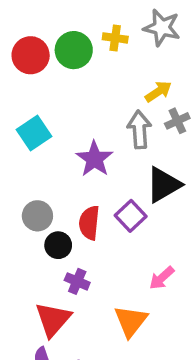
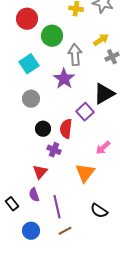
green circle: (74, 50) -> (52, 36), moved
gray arrow: (139, 129) -> (75, 55), moved
gray circle: (37, 216) -> (31, 99), moved
red semicircle: (89, 223) -> (66, 129), moved
red triangle: (53, 319) -> (40, 172), size x0.7

